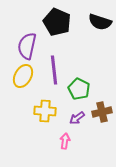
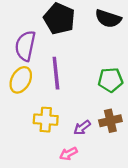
green pentagon: (79, 89) -> (110, 80), moved, turned -30
pink arrow: (65, 141) -> (68, 154), turned -126

